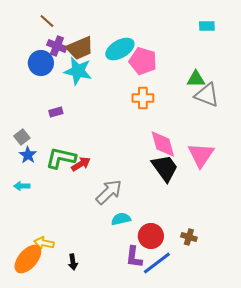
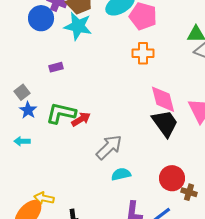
red circle: (151, 236) -> (172, 178), moved

